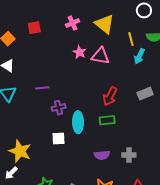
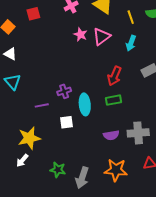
pink triangle: (100, 56) -> (102, 37), turned -42
cyan arrow: (139, 56) -> (131, 43), moved
purple line: (42, 88) -> (42, 105), moved
yellow star: (20, 151) -> (29, 138), turned -30
gray cross: (129, 155) -> (138, 133), size x1.5

